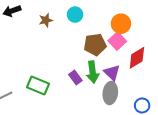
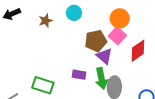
green arrow: (93, 72) -> (101, 78), moved
purple triangle: (112, 73) -> (104, 56), moved
purple rectangle: (75, 78) -> (79, 75), turned -40

